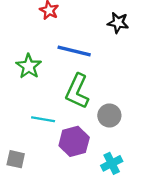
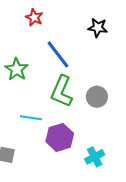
blue line: (74, 51) -> (58, 54), turned 40
gray circle: (109, 115) -> (97, 97), moved

